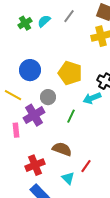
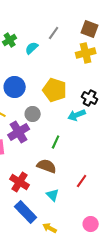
cyan semicircle: (44, 21) -> (32, 48), moved
green line: (71, 116) -> (56, 142), moved
red cross: (35, 165) -> (20, 182), turned -36
red line: (86, 166) -> (82, 181), moved

